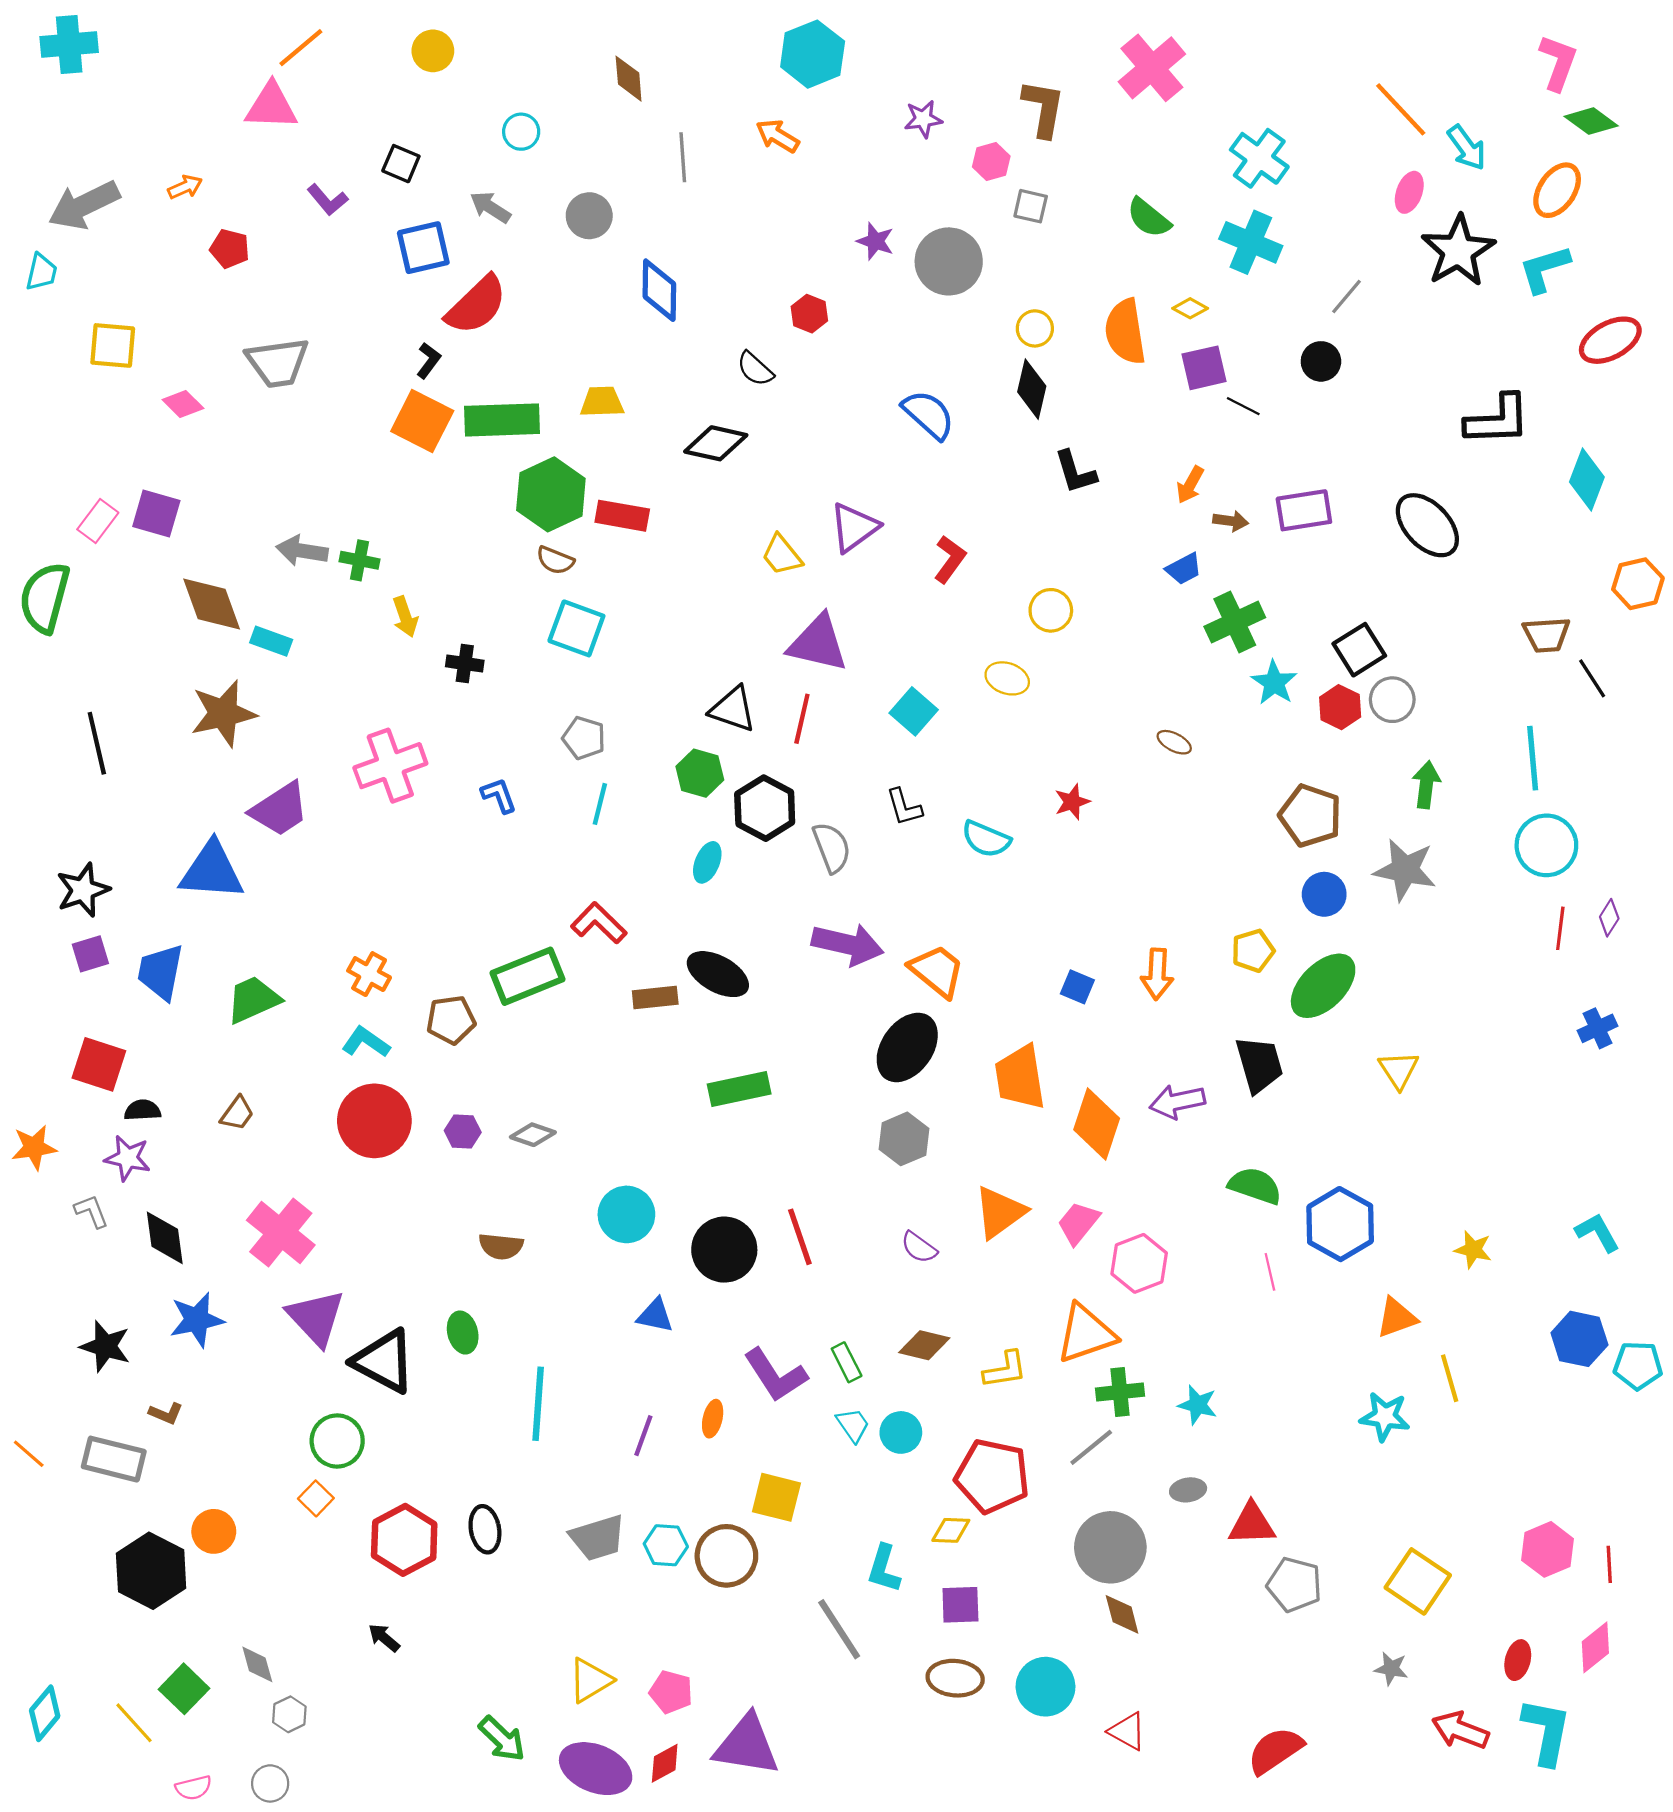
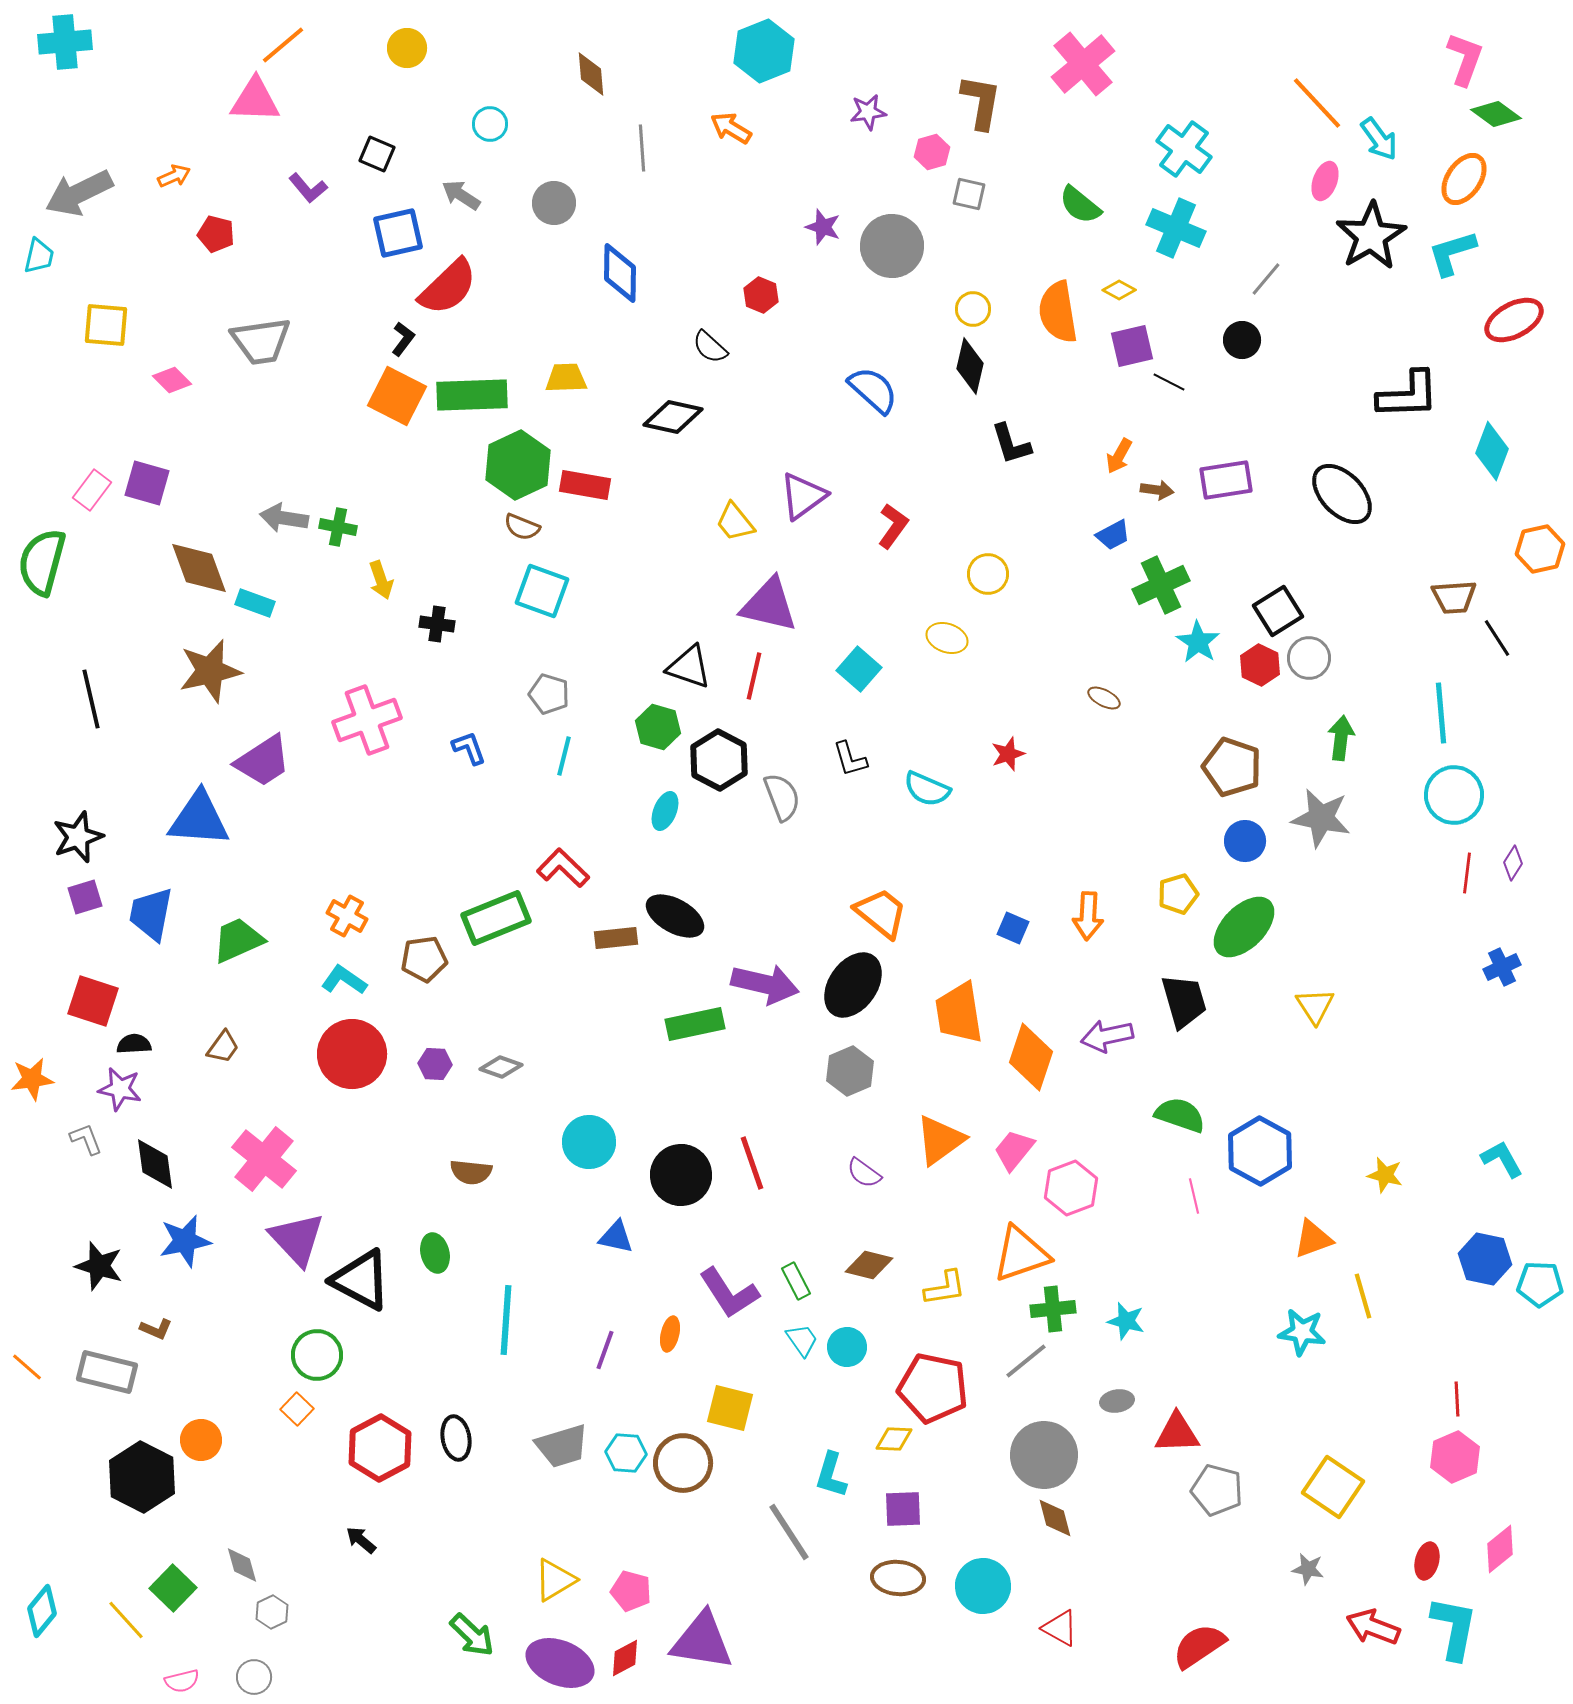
purple arrow: (848, 944) -> (765, 984), moved
red line: (1609, 1564) -> (1457, 1399), moved

